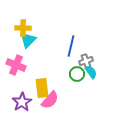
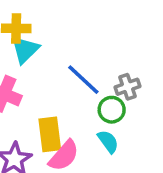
blue line: (71, 46) -> (83, 80), moved, turned -60
cyan semicircle: (91, 72) -> (108, 142), moved

